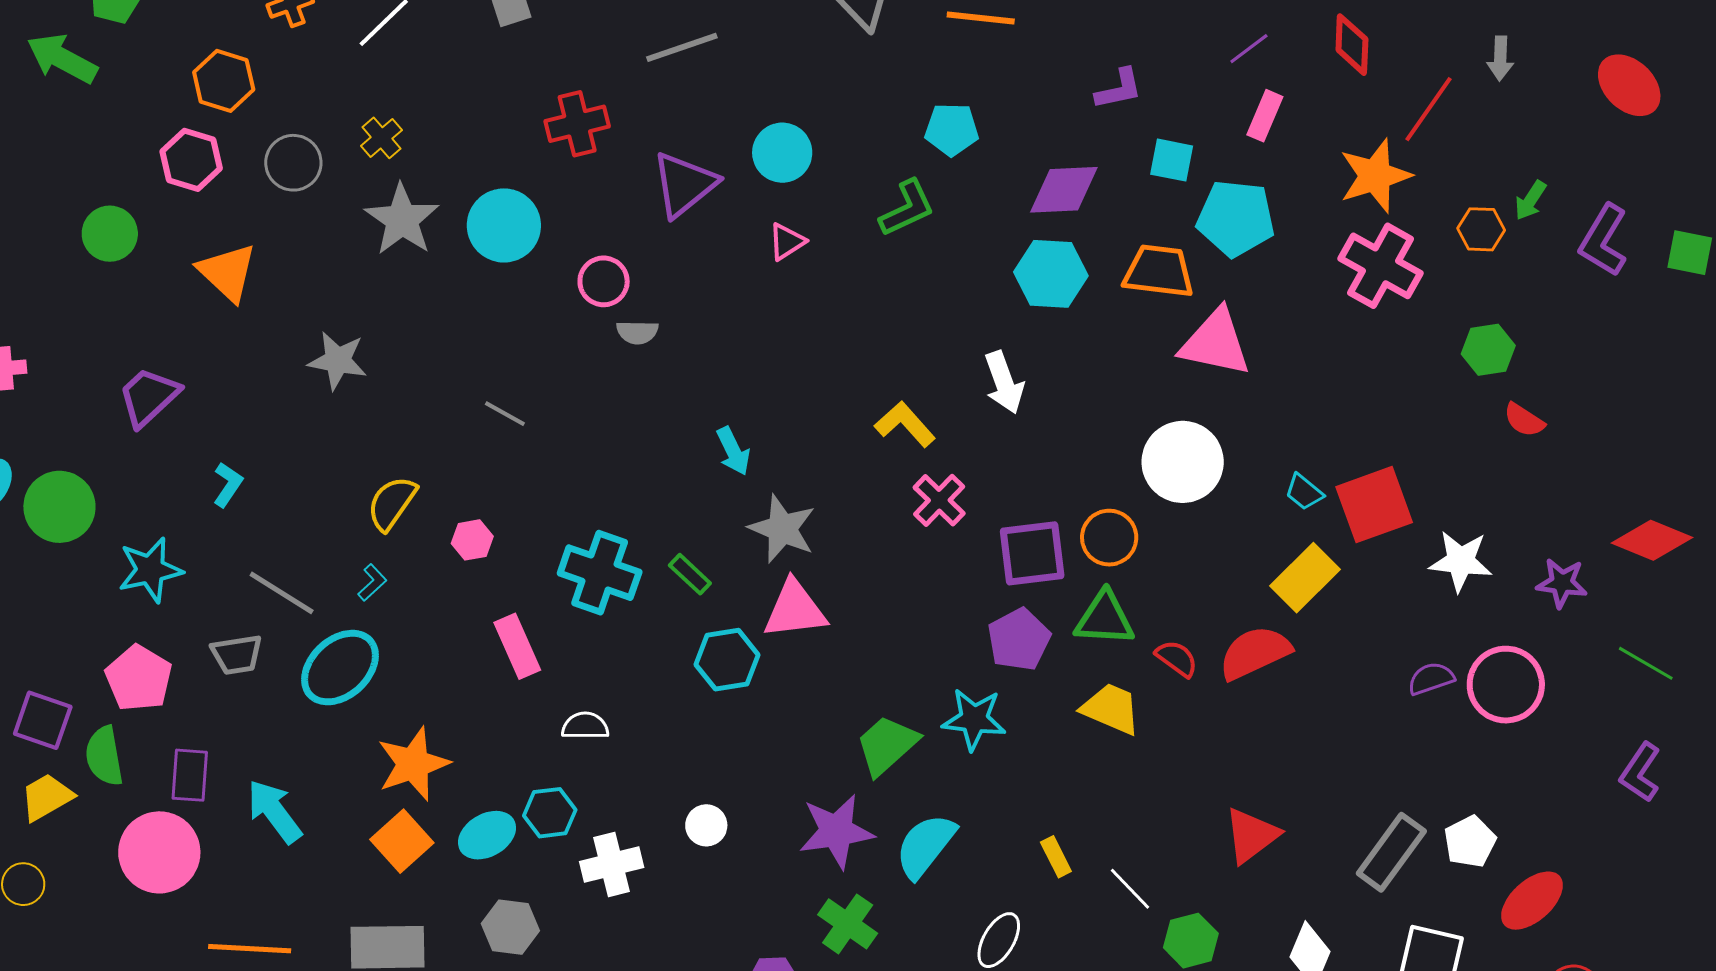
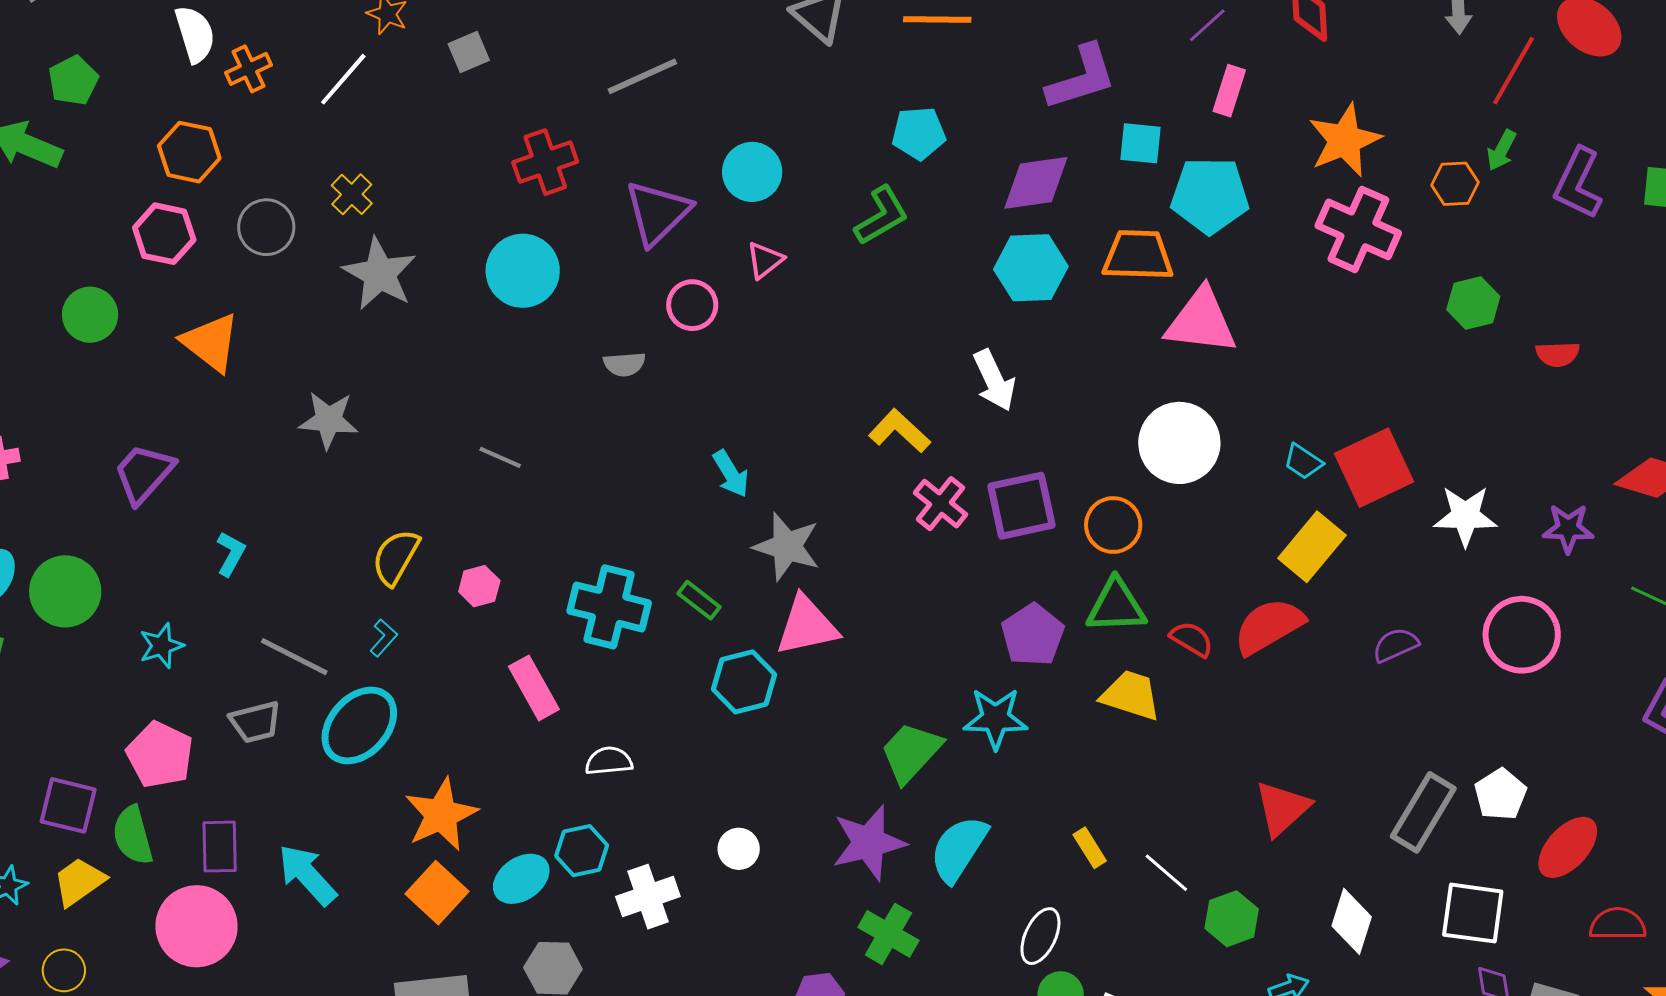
purple L-shape: (1119, 89) -> (1081, 78), size x1.5
red line: (1429, 109) -> (1514, 71), moved
cyan circle: (504, 225) -> (523, 271), moved
pink circle: (604, 281) -> (692, 305), moved
red semicircle: (1524, 420) -> (1558, 354), moved, turned -30
purple square: (1032, 553) -> (1021, 506), moved
cyan star: (150, 570) -> (161, 646), size x0.7
purple semicircle: (1431, 679) -> (1396, 645), moved

